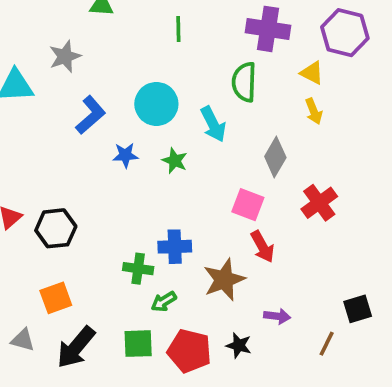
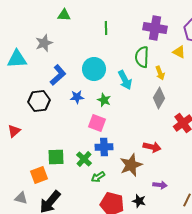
yellow arrow: (314, 111) -> (160, 73), moved
pink square: (248, 205) -> (97, 123), moved
black hexagon: (56, 228) -> (39, 101), moved
red arrow: (263, 247) -> (152, 147), turned -48
green cross: (138, 269) -> (84, 159), turned 35
green square: (138, 344) -> (56, 157), moved

